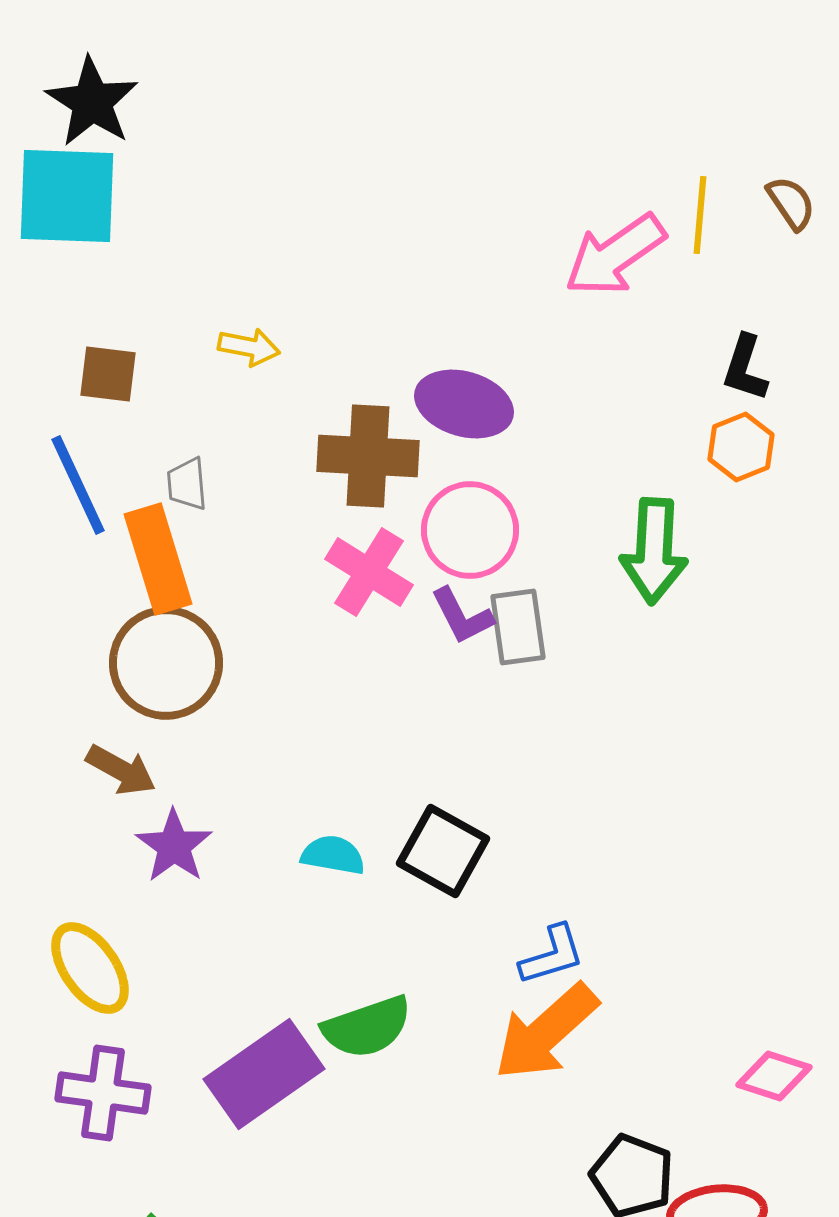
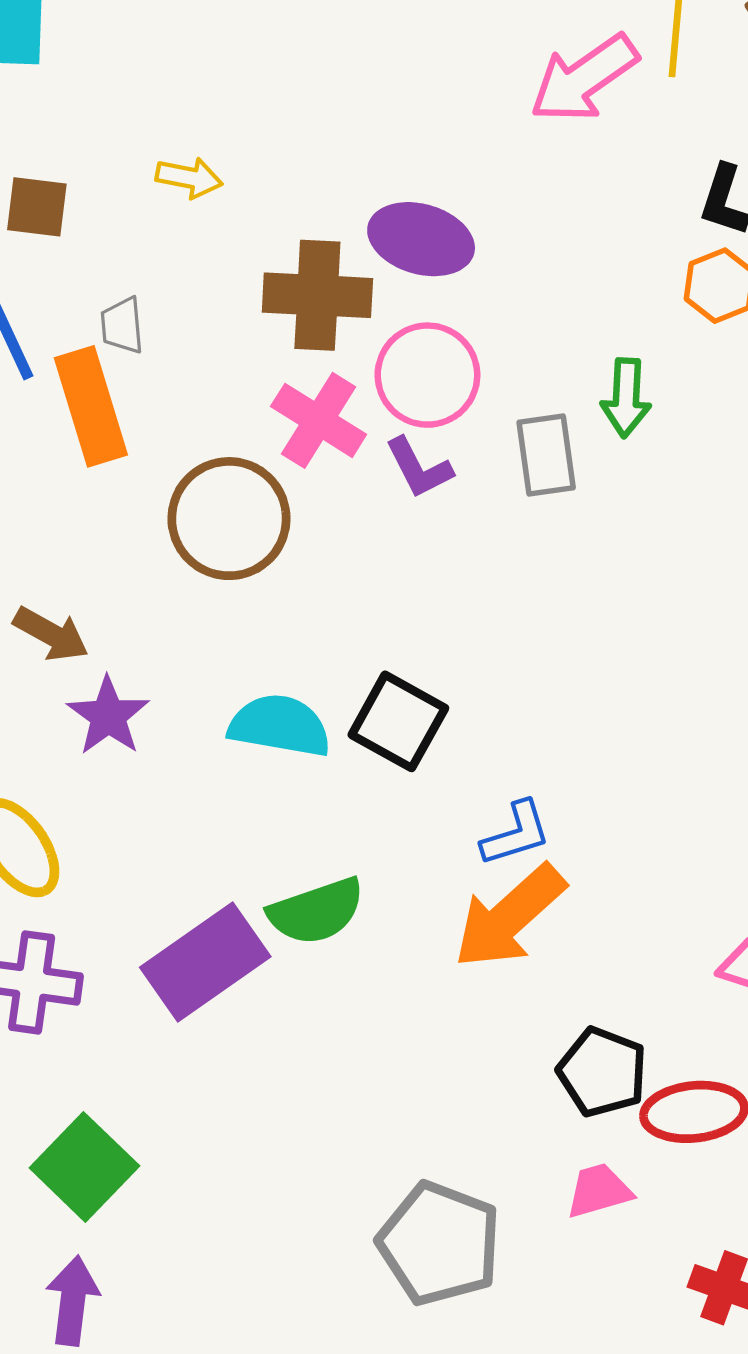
green arrow: (654, 551) -> (626, 398), size x0.7
gray rectangle: (518, 627) -> (546, 455), moved
brown circle: (166, 663) -> (229, 519), moved
cyan semicircle: (333, 855) -> (280, 726), size x1.5

